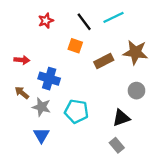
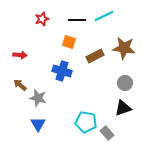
black line: (84, 22) -> (77, 20), turned -54
blue cross: (49, 79) -> (62, 71), moved
cyan pentagon: (76, 111) -> (86, 122), moved
black triangle: (121, 118) -> (123, 108), moved

